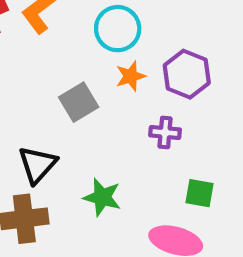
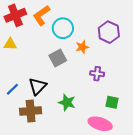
cyan circle: (118, 29) -> (63, 28), moved
purple hexagon: (187, 74) -> (109, 32), moved

